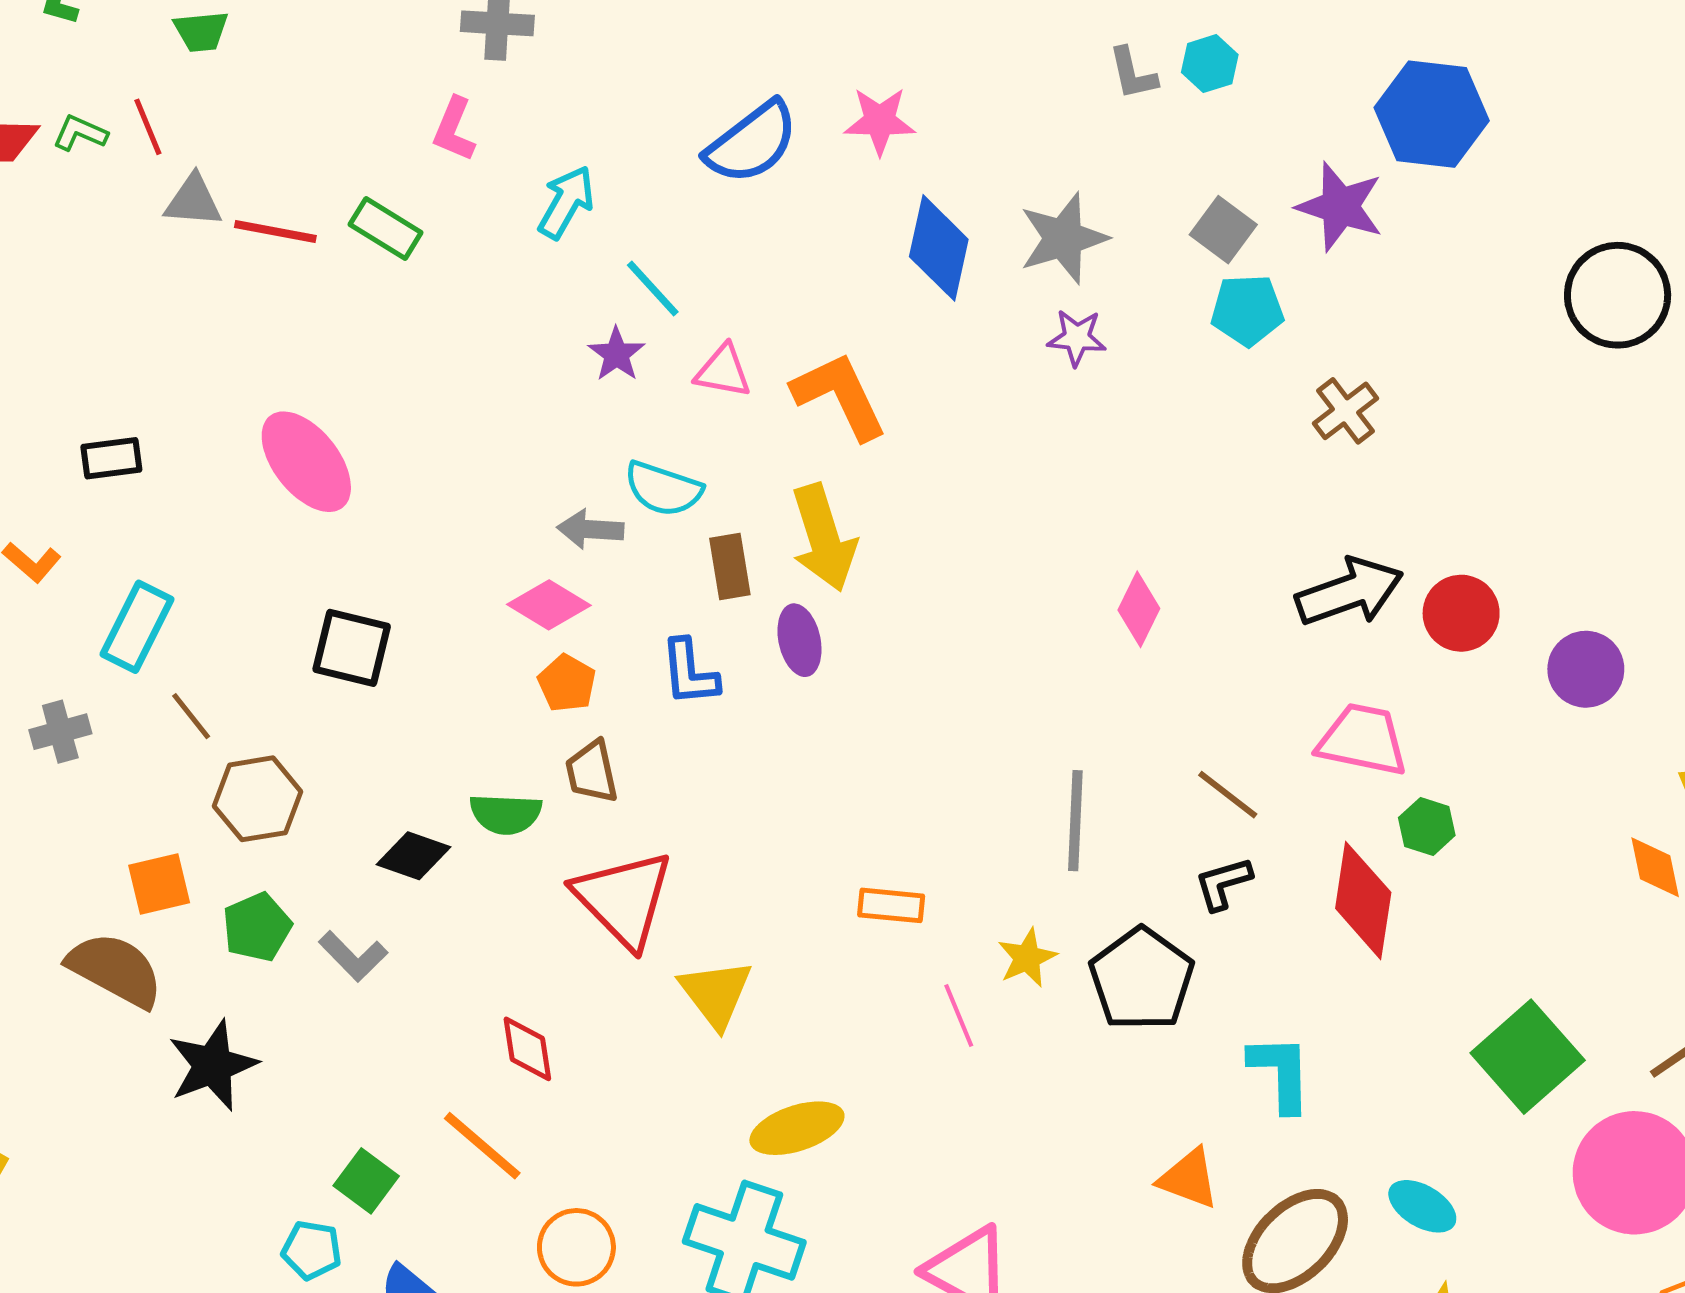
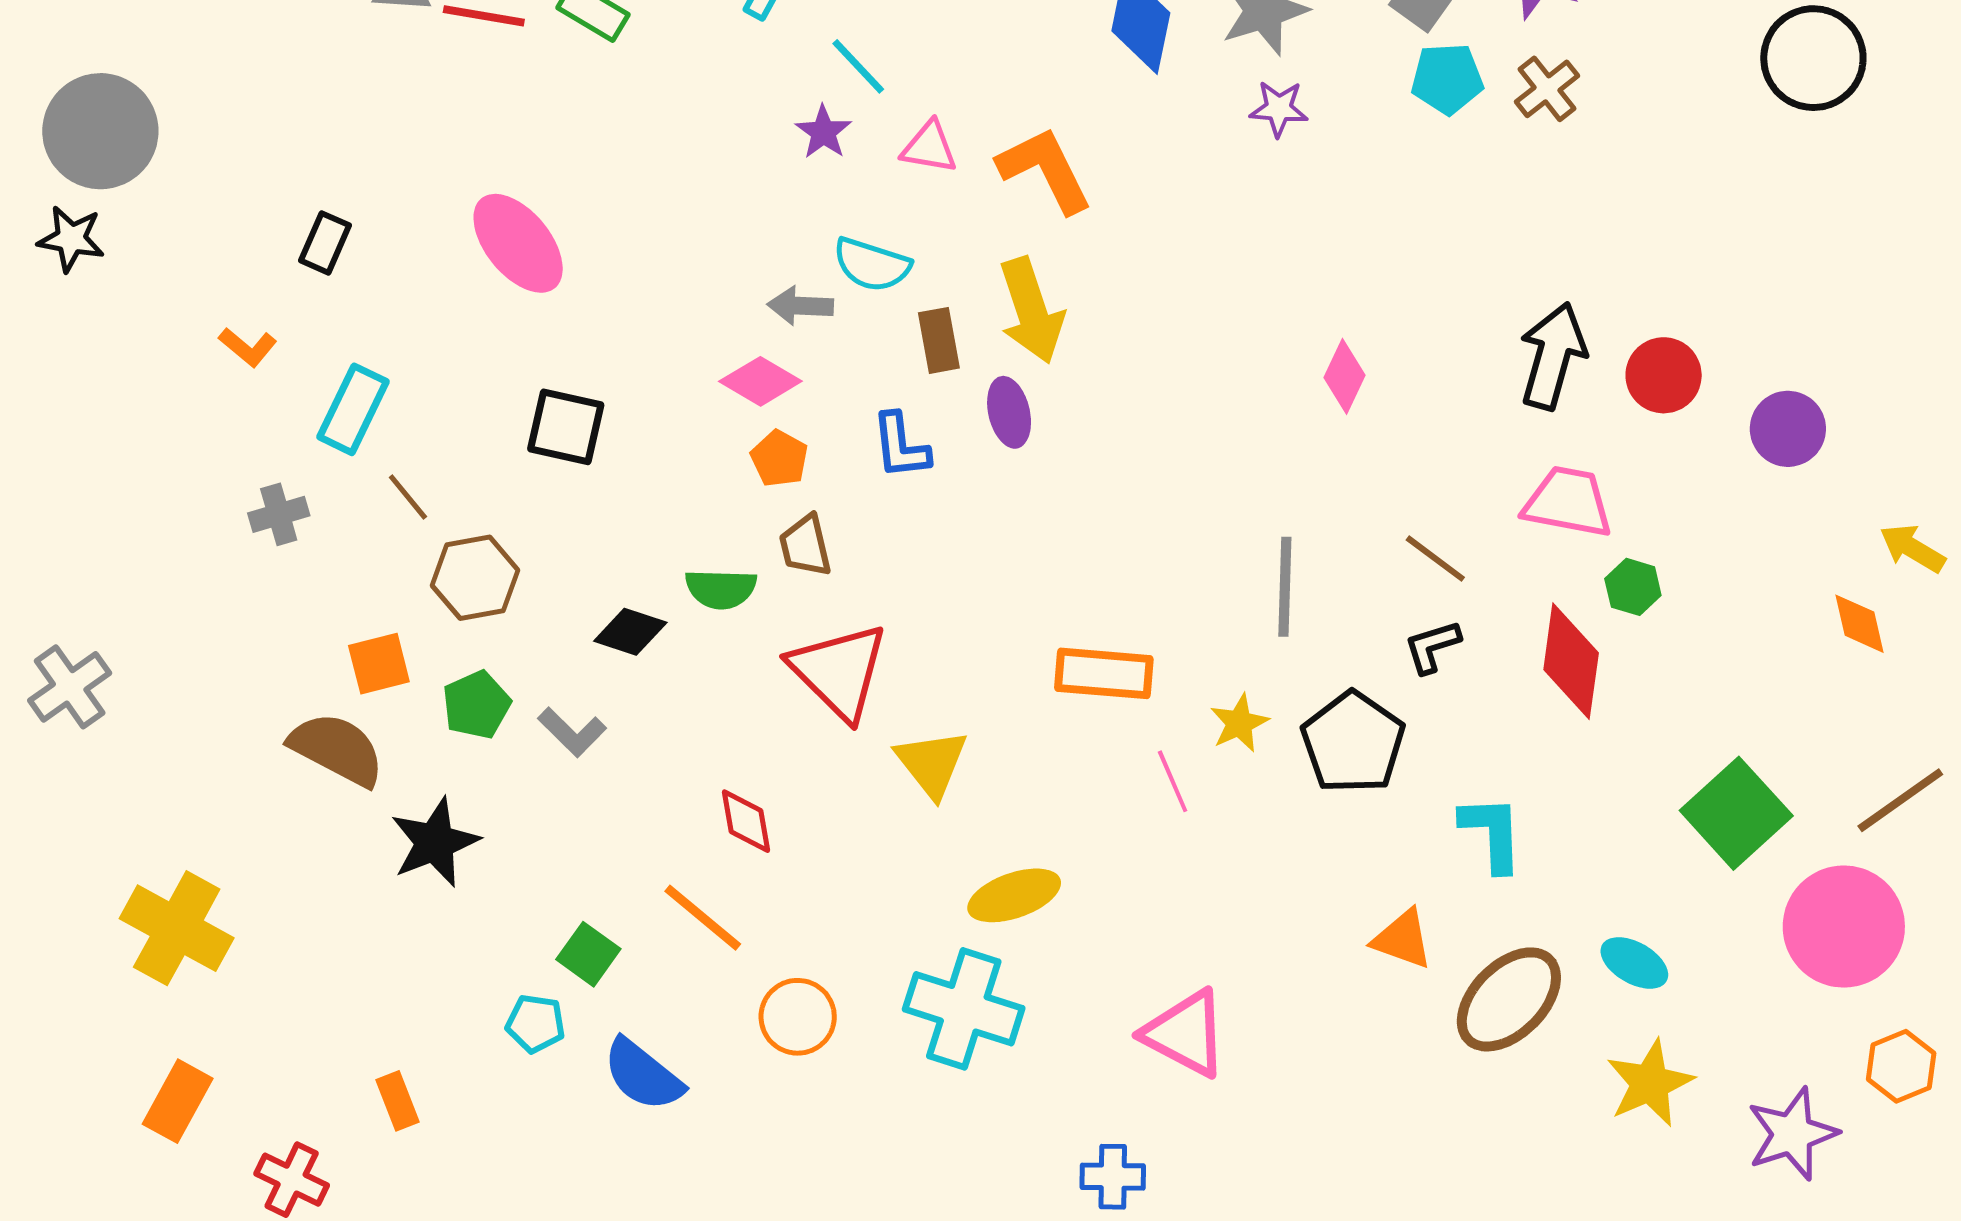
brown cross: (1346, 411) -> (1547, 89), moved
black rectangle: (111, 458) -> (325, 243), turned -58
black arrow: (1350, 592) -> (1553, 356), turned -54
orange rectangle: (891, 905) -> (1104, 673), size x1.5

